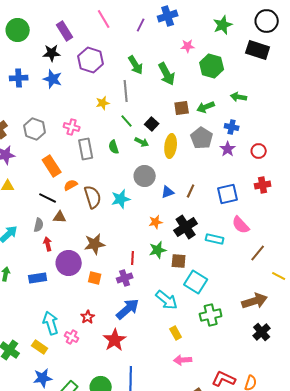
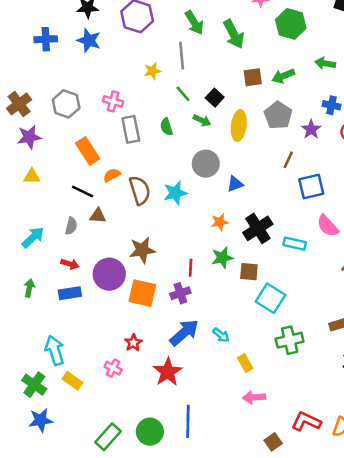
blue cross: (232, 127) -> (331, 105), moved
brown line: (191, 191) -> (288, 160), moved
red arrow: (48, 244) -> (70, 264), moved, turned 120
orange square: (95, 278) -> (142, 293), size x1.6
cyan arrow: (167, 300) -> (221, 335), moved, size x0.6
cyan arrow: (51, 323) -> (55, 350), moved
blue star: (43, 378) -> (41, 420), moved

